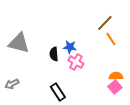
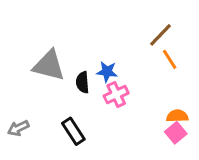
gray triangle: (19, 43) -> (49, 65), moved
pink cross: (76, 62) -> (116, 95), turned 35
black rectangle: (58, 92) -> (73, 131), moved

